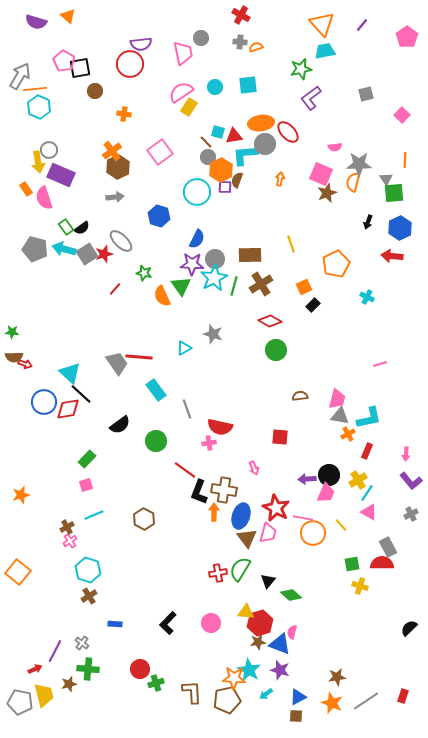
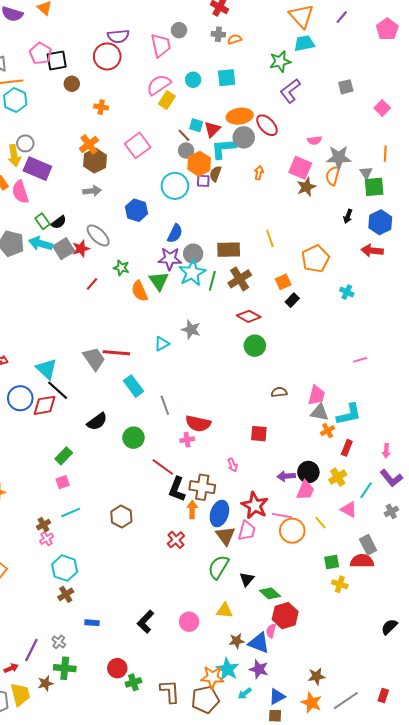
red triangle: (234, 136) -> (212, 129), turned -36
cyan line: (367, 493) -> (366, 490), moved
red cross: (218, 573) -> (176, 540), moved, turned -30
red hexagon: (260, 623) -> (285, 616), moved

